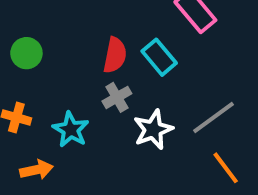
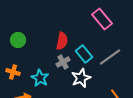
cyan rectangle: (159, 57) -> (84, 54), moved
gray line: (213, 117) -> (110, 57), moved

